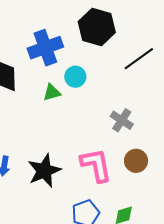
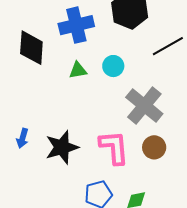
cyan circle: (75, 77) -> (113, 66), moved
gray cross: (122, 120) -> (144, 106), size x1.6

